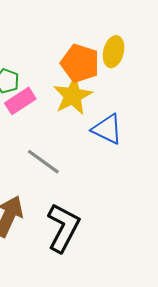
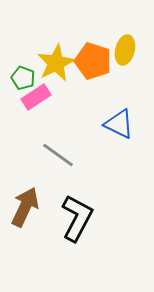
yellow star: (73, 96) -> (56, 63), moved

